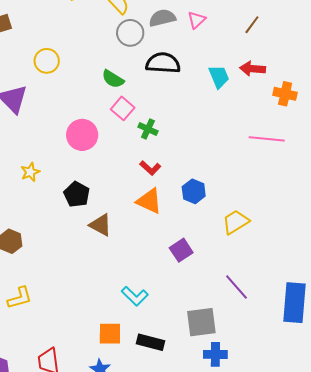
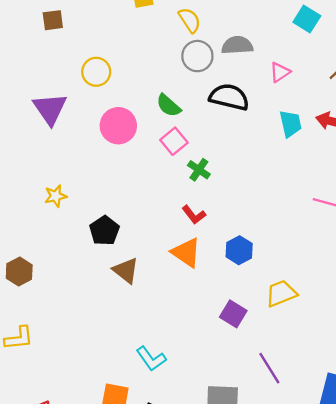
pink triangle: (197, 20) -> (280, 72), moved
pink circle: (82, 135) -> (118, 126), moved
purple square: (181, 250) -> (233, 314), moved, turned -35

